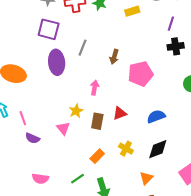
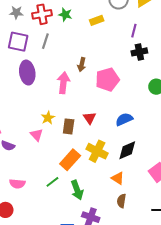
gray line: (82, 48) -> (45, 41), moved
pink arrow: (94, 88) -> (63, 83), moved, size x1.5
red triangle: (120, 113) -> (90, 118), turned -40
yellow cross: (126, 149) -> (97, 151), size x1.5
orange rectangle: (97, 156) -> (70, 160), size x1.5
orange triangle: (146, 178) -> (118, 178), turned -40

